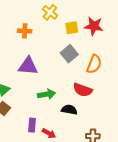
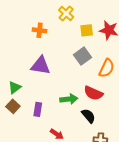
green arrow: (47, 94) -> (69, 99), moved
black semicircle: (69, 110) -> (88, 116), moved, turned 35
purple rectangle: (32, 125) -> (38, 109), moved

